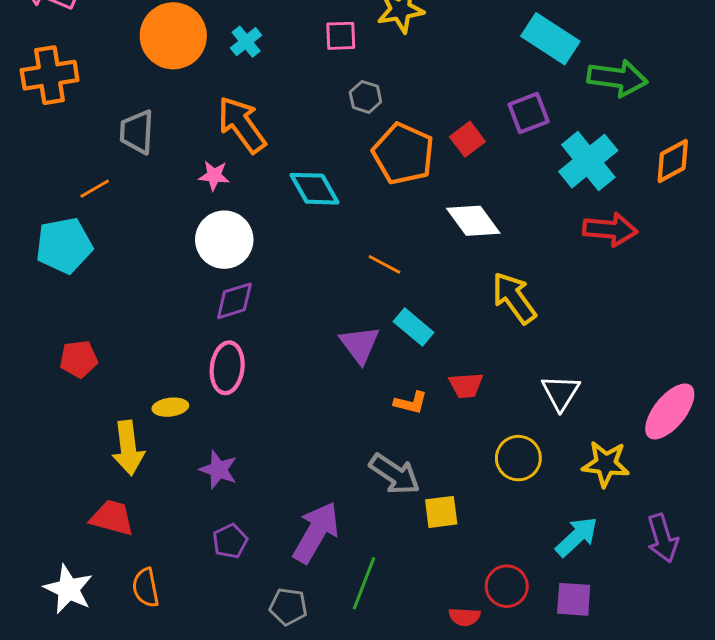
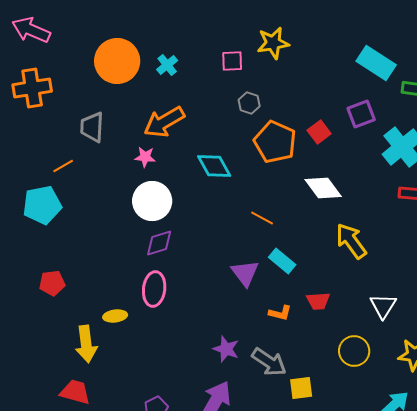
orange arrow: (242, 125) -> (164, 122), turned -84
purple star: (218, 470) -> (226, 349), moved

